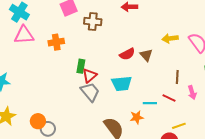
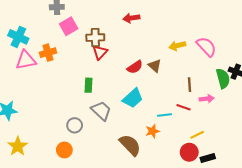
orange cross: (56, 42) -> (48, 53), moved
red triangle: (89, 76) -> (100, 52), moved
cyan trapezoid: (122, 84) -> (133, 98), turned -30
pink arrow: (192, 92) -> (207, 99), turned -72
orange circle: (38, 121) -> (64, 150), moved
gray circle: (48, 129) -> (75, 125), moved

